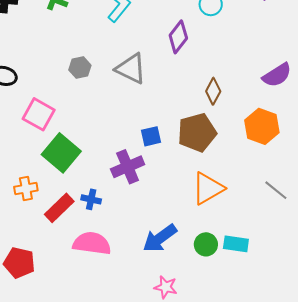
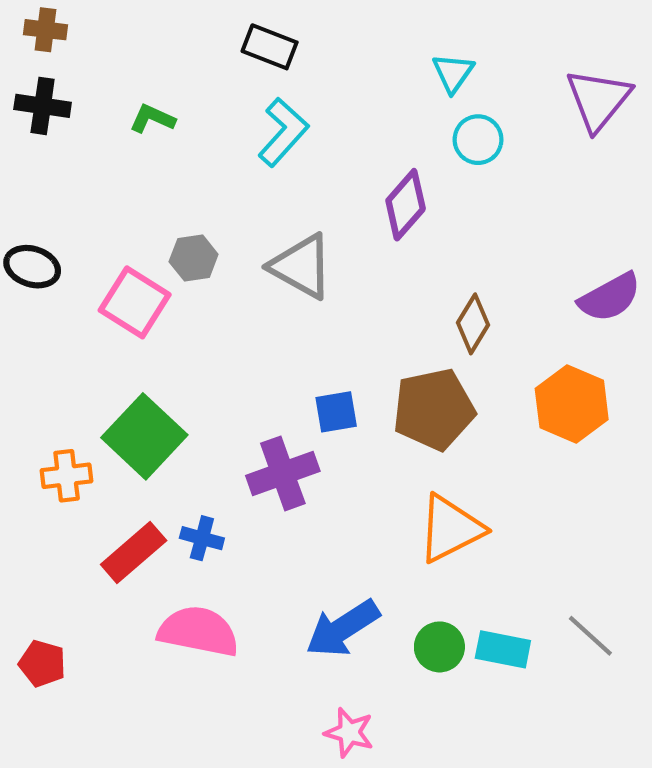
pink square: (39, 114) -> (135, 302), moved
orange cross: (26, 189) -> (67, 476), moved
gray line: (276, 190) -> (590, 636), moved
red pentagon: (19, 263) -> (42, 663), size x0.7

